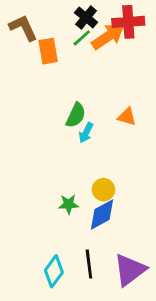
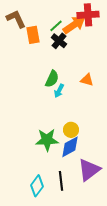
black cross: (86, 18) -> (59, 41), moved
green star: (69, 204) -> (47, 140), size x1.6
purple triangle: (130, 270) -> (89, 170), moved

